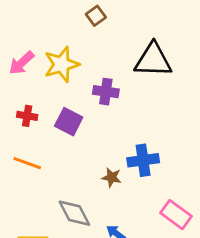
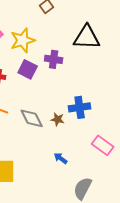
purple square: (69, 122) -> (28, 69), moved
gray diamond: (74, 213) -> (32, 118), moved

